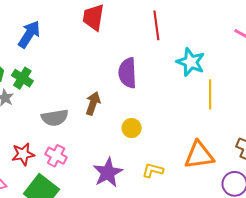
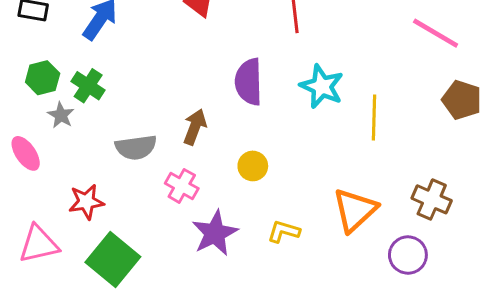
cyan star: (191, 62) -> (322, 86), moved
orange triangle: (199, 155) -> (355, 210), turned -36
pink cross: (56, 156) -> (182, 186), moved

